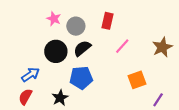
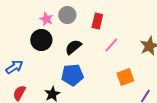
gray circle: (76, 26) -> (67, 15), moved
black circle: (56, 51) -> (41, 40), moved
blue arrow: (31, 75) -> (14, 67), moved

